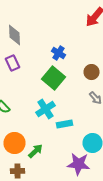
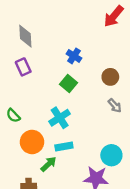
green square: (54, 78) -> (68, 84), size x0.7
cyan rectangle: (64, 124) -> (64, 146), moved
orange circle: (14, 143) -> (32, 142), moved

